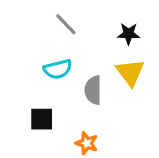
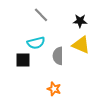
yellow triangle: (130, 72) -> (81, 45), turned -30
black square: (42, 119) -> (23, 60), moved

